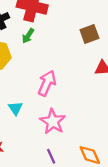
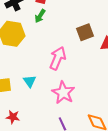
brown square: (89, 34) -> (85, 32), moved

